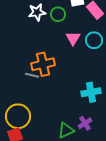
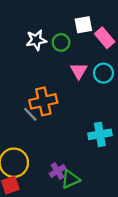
gray line: (32, 75) -> (30, 114), turned 32
purple cross: (85, 123) -> (57, 171), moved

